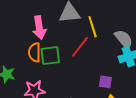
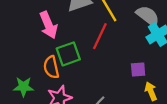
orange semicircle: (34, 52) -> (51, 67), moved

